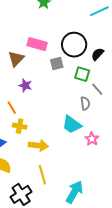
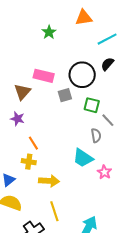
black semicircle: (98, 54) -> (107, 64), moved
purple star: (25, 85) -> (17, 119), moved
orange line: (12, 108) -> (33, 143), moved

